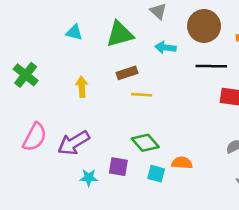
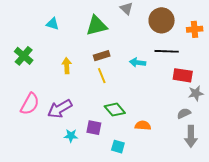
cyan triangle: (74, 32) -> (53, 24), moved
cyan arrow: (165, 48) -> (138, 62), moved
yellow line: (142, 95) -> (102, 76), moved, turned 63
cyan square: (156, 174) -> (118, 147), moved

